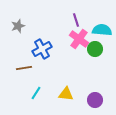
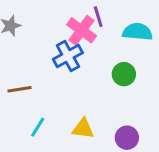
pink cross: (79, 39) -> (82, 30), moved
blue cross: (42, 49) -> (68, 56), moved
green circle: (95, 49) -> (124, 74), moved

